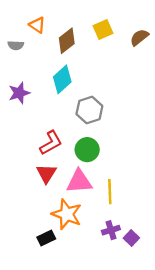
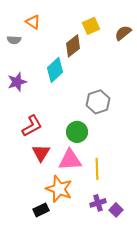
brown diamond: (67, 41) -> (73, 46), moved
gray hexagon: (89, 110) -> (98, 102), moved
red L-shape: (51, 143) -> (32, 126), moved

